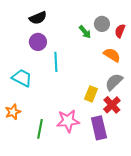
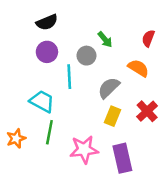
gray circle: (102, 24) -> (86, 56), moved
cyan trapezoid: (22, 78) -> (42, 101), moved
gray semicircle: (114, 82) -> (109, 88), moved
red cross: (112, 105) -> (147, 111), moved
green line: (40, 129) -> (49, 132), moved

